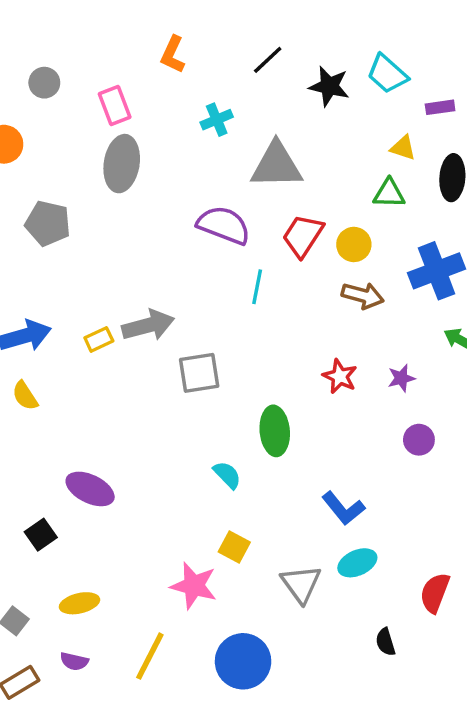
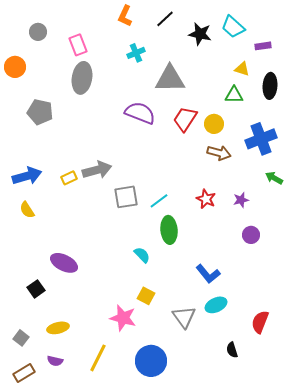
orange L-shape: (173, 55) -> (125, 16), moved
cyan line: (257, 287) -> (159, 201), moved, turned 42

